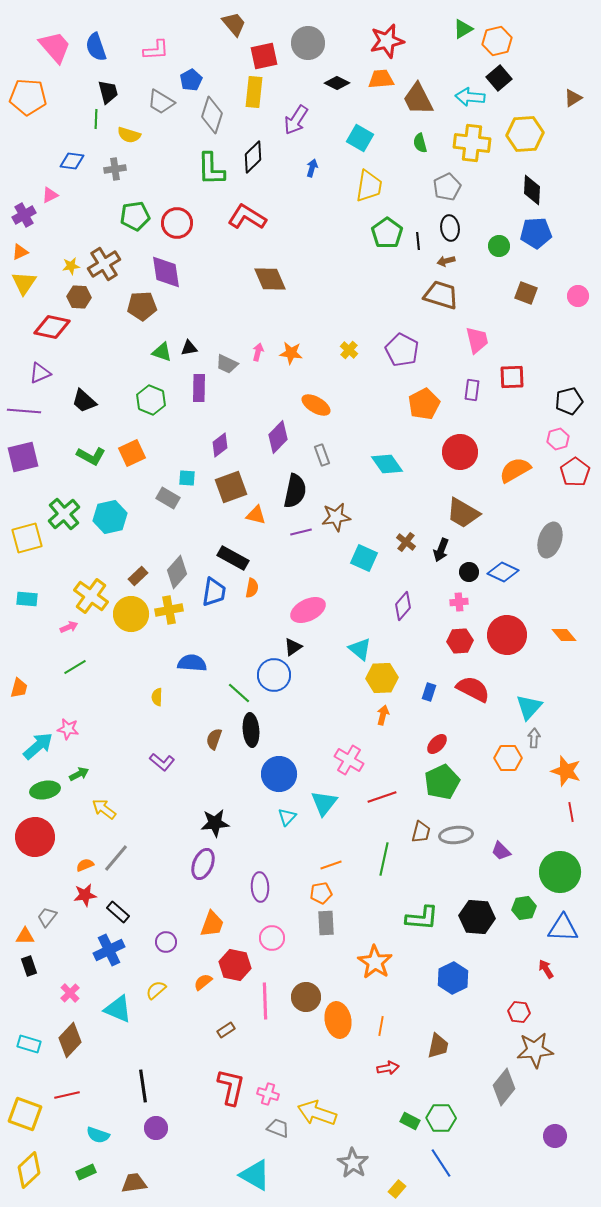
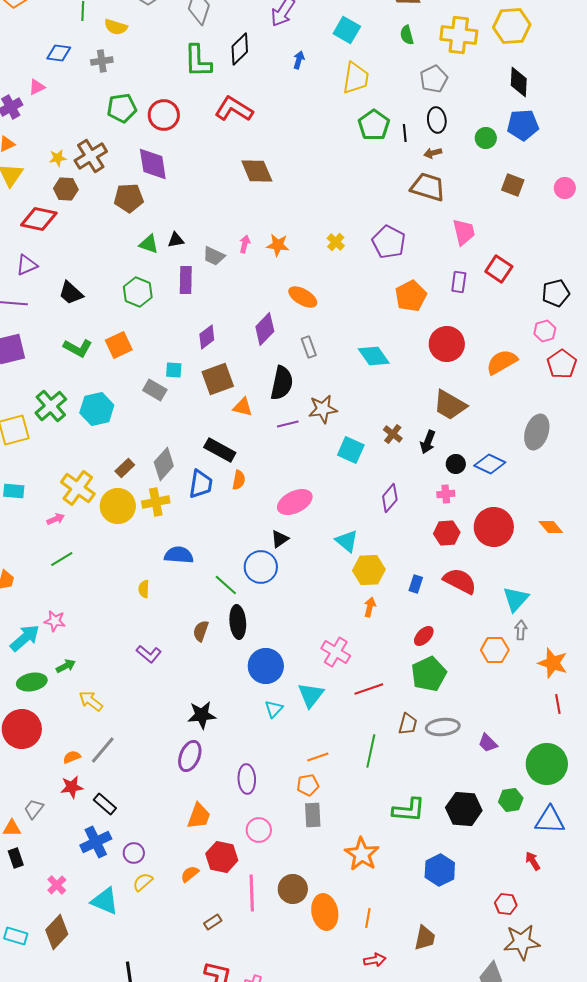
red square: (512, 377) -> (499, 269), turned 36
purple circle: (166, 942) -> (134, 853), moved

